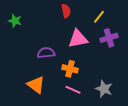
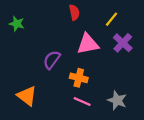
purple cross: (109, 38) -> (123, 43), turned -30
purple semicircle: (46, 53) -> (52, 60), turned -48
orange triangle: (36, 85) -> (27, 96), moved

